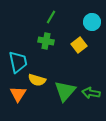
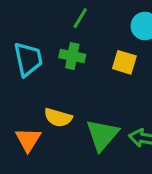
yellow square: (79, 45) -> (124, 62), turned -35
cyan trapezoid: (18, 62) -> (28, 59), moved

